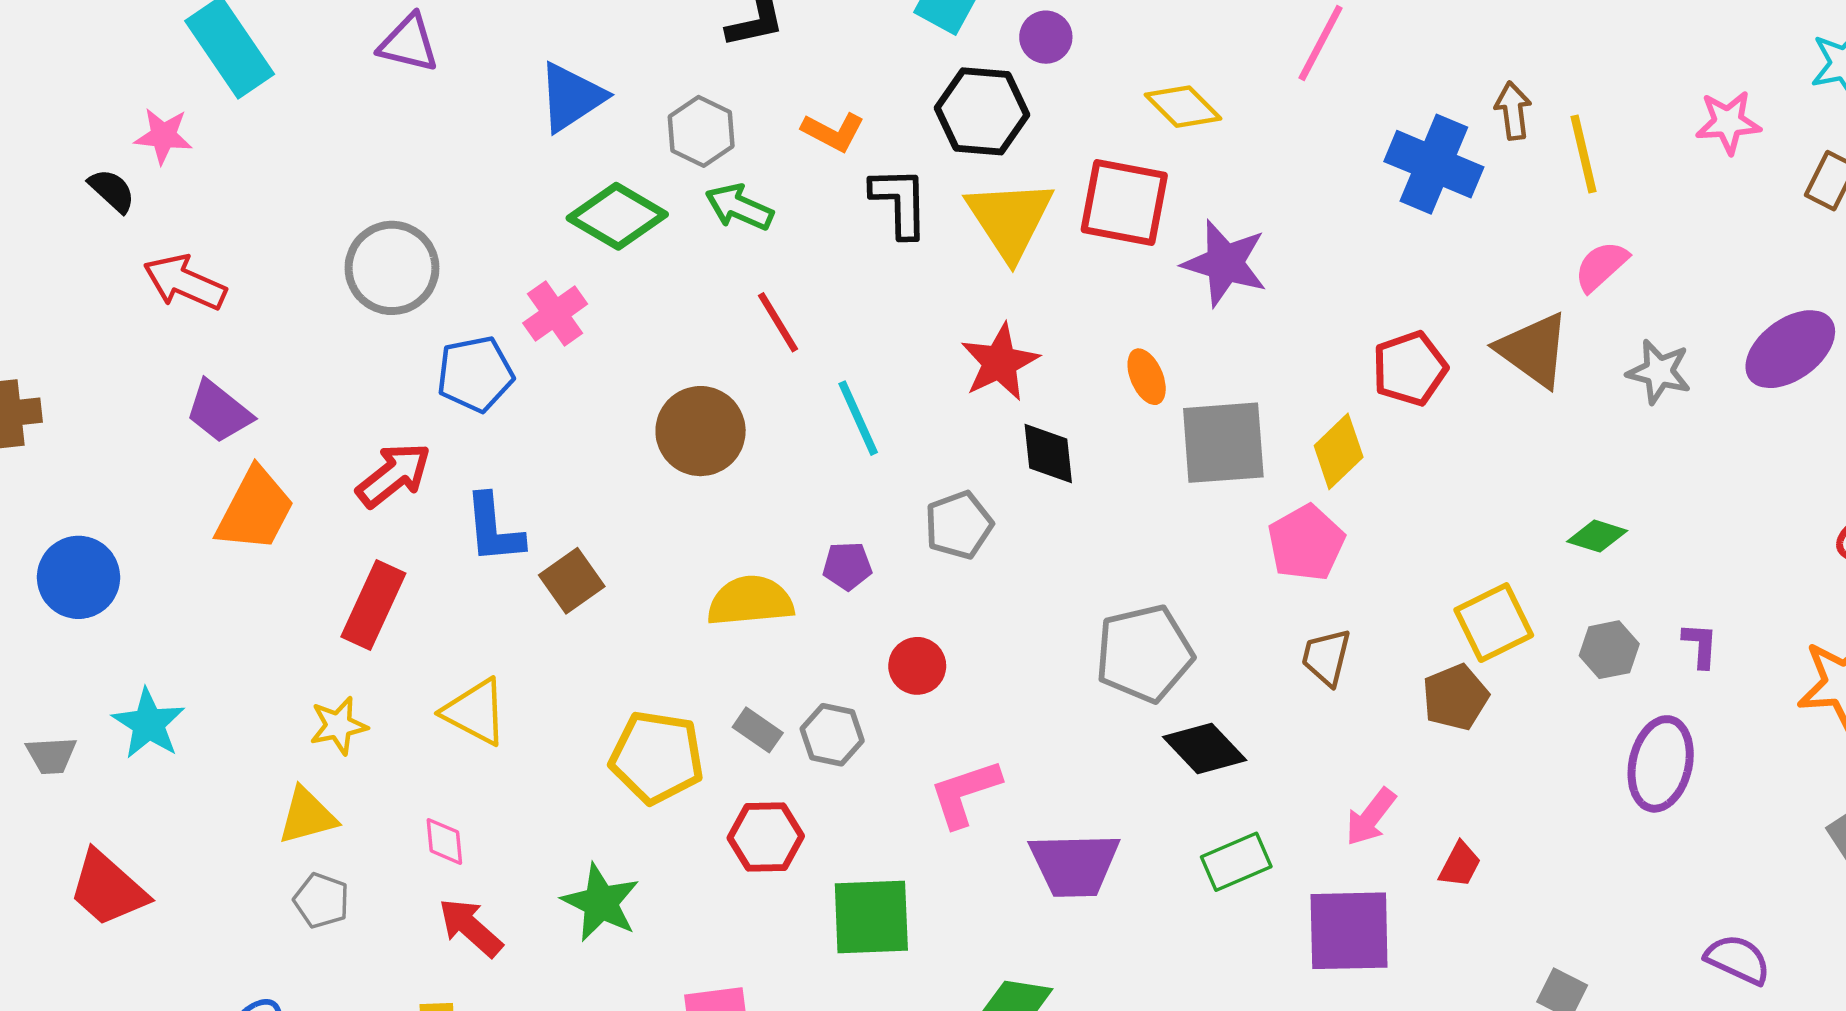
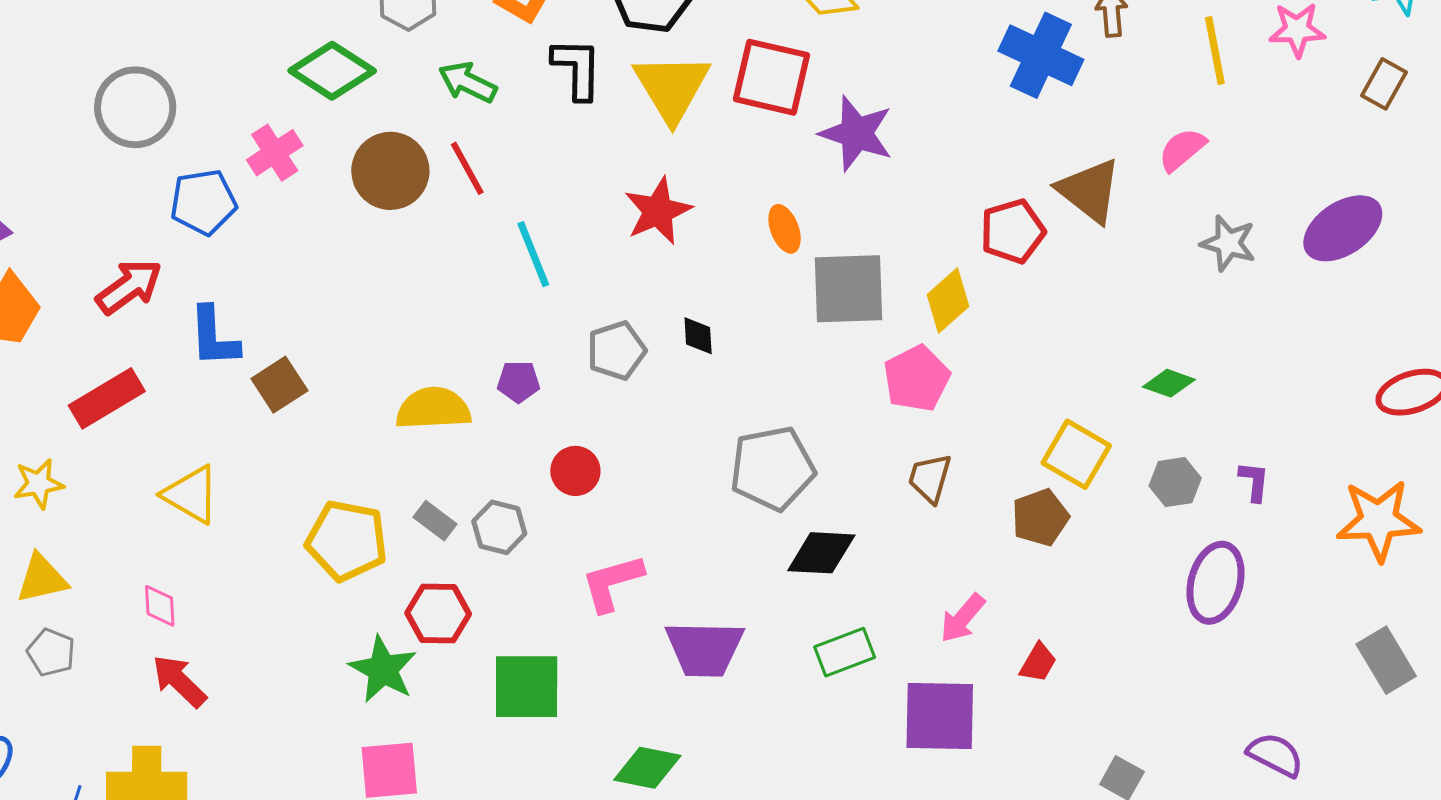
yellow line: (1583, 154) -> (1215, 50), moved
green arrow: (739, 207) -> (467, 82), moved
brown triangle: (1533, 350) -> (1089, 191), moved
brown circle: (701, 431) -> (390, 171), moved
black diamond: (1048, 454) -> (698, 336), moved, size x0.7
red rectangle: (373, 605) -> (107, 398), turned 32
yellow square: (1494, 623) -> (1076, 454), turned -36
yellow star: (338, 726) -> (39, 484), moved
black diamond: (1205, 748) -> (821, 553), turned -46
green star: (601, 903) -> (383, 669), moved

